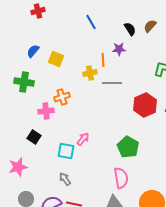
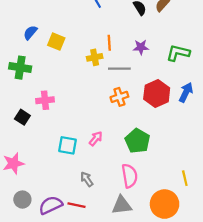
purple star: (119, 49) -> (141, 47), moved
orange cross: (62, 97) -> (119, 97), moved
black square: (34, 137) -> (22, 117), moved
pink arrow: (83, 139) -> (96, 139), moved
gray arrow: (65, 179) -> (87, 179), moved

